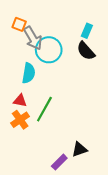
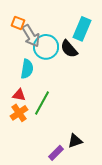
cyan rectangle: (87, 31) -> (82, 29), size x1.6
black semicircle: (86, 51) -> (69, 49), moved

